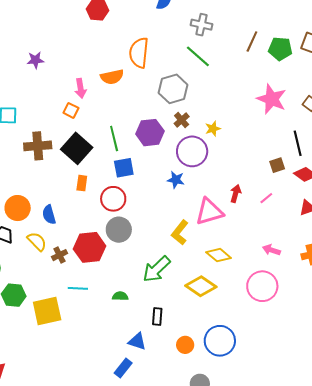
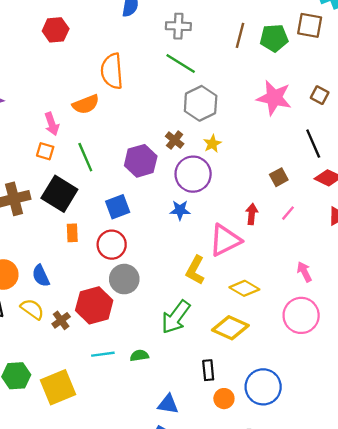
gray hexagon: (173, 89) -> (201, 103), moved
green line: (114, 138) -> (85, 157), moved
brown square: (277, 165) -> (279, 177), moved
pink arrow: (271, 250) -> (304, 272), turned 54
cyan line: (78, 288) -> (103, 354), moved
black rectangle: (157, 317) -> (208, 370), moved

